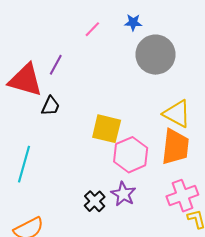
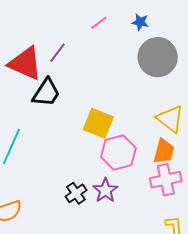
black trapezoid: (51, 106) -> (46, 93), size x1.5
orange trapezoid: (175, 147) -> (164, 151), size x0.7
pink cross: (182, 196) -> (166, 180), moved

